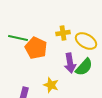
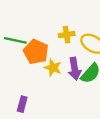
yellow star: (51, 85) -> (53, 68), moved

